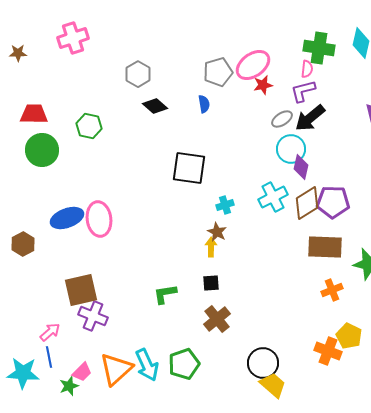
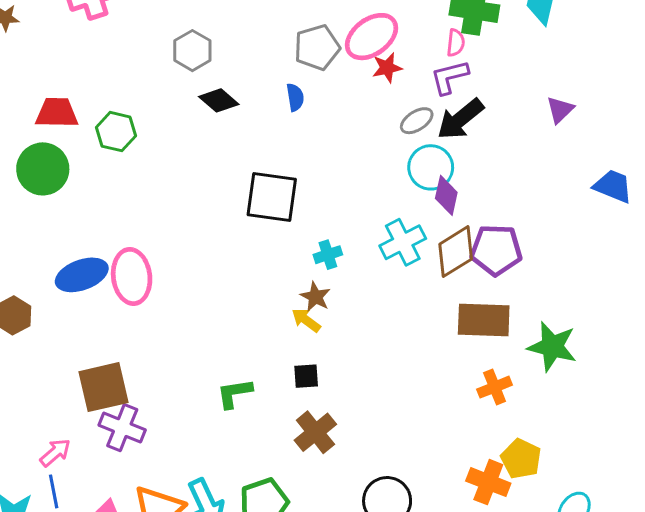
red trapezoid: (34, 114) -> (57, 113), moved
yellow arrow: (211, 247) -> (306, 320), turned -54

